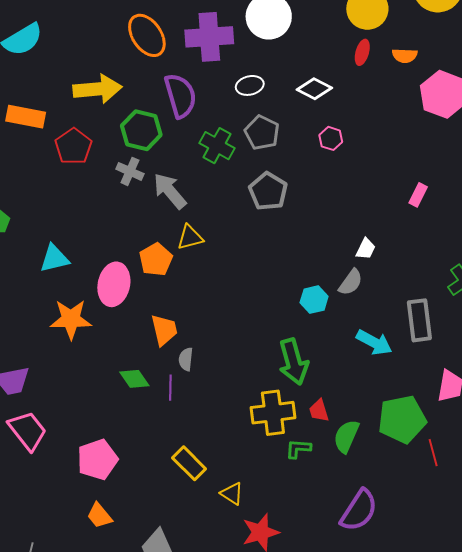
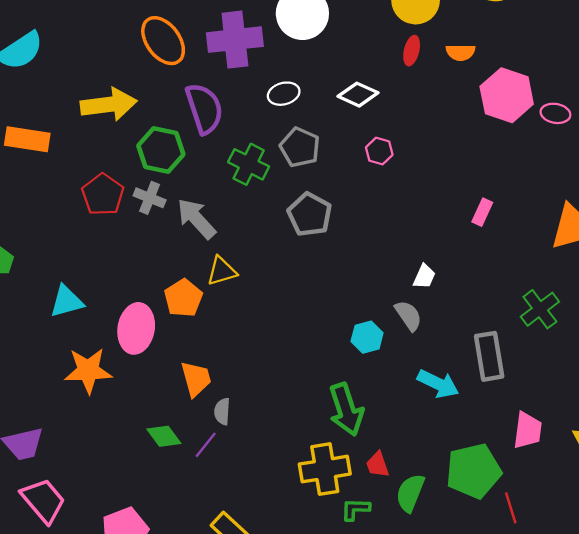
red pentagon: (73, 146) -> (103, 195), moved
gray semicircle: (351, 282) -> (408, 316), turned -68
purple line: (170, 388) -> (206, 445), turned 40

